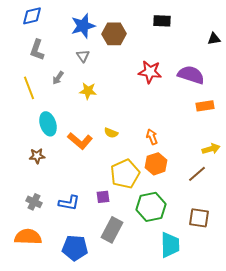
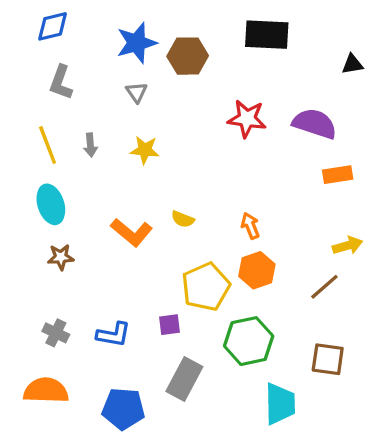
black rectangle: (162, 21) -> (267, 35), size x1.5
gray arrow: (58, 78) -> (90, 145), moved, turned -40
cyan ellipse: (48, 124) -> (51, 204), moved

